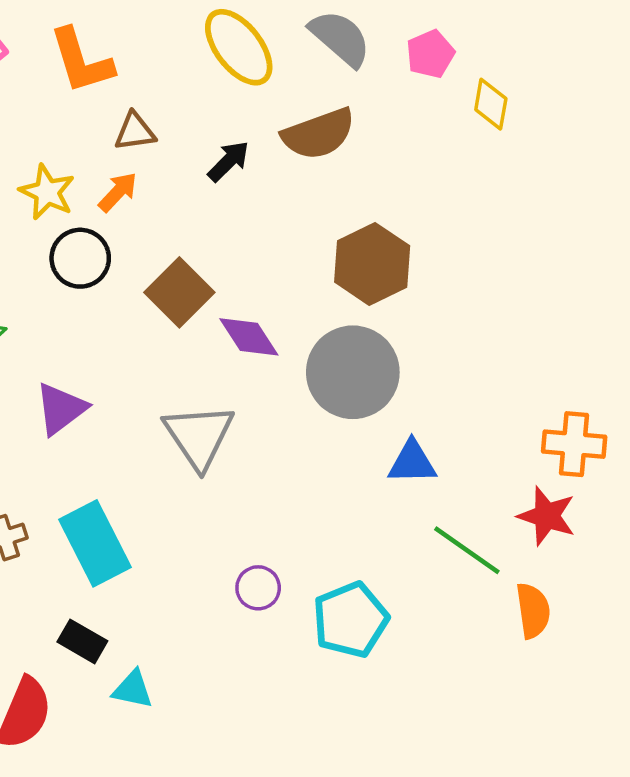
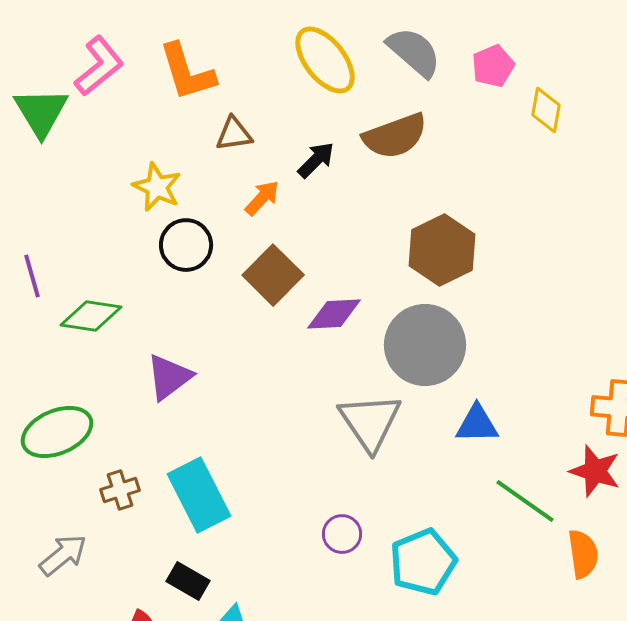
orange arrow: (118, 192) -> (262, 198), moved
purple diamond: (249, 337) -> (334, 314), turned -60
gray triangle: (199, 436) -> (370, 422), moved

